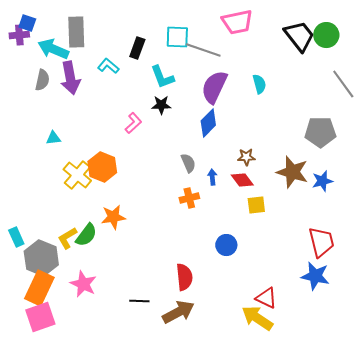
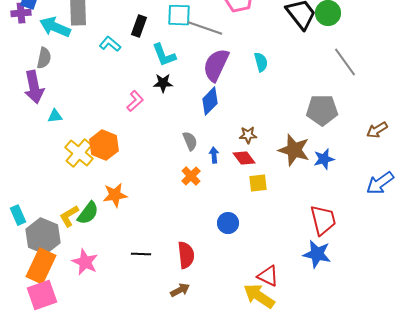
purple arrow: (70, 78) -> (34, 87), moved
orange cross: (189, 198) -> (191, 176), turned -30
black line: (139, 301) -> (141, 254), moved
brown arrow: (178, 312) -> (180, 290), size x0.6

